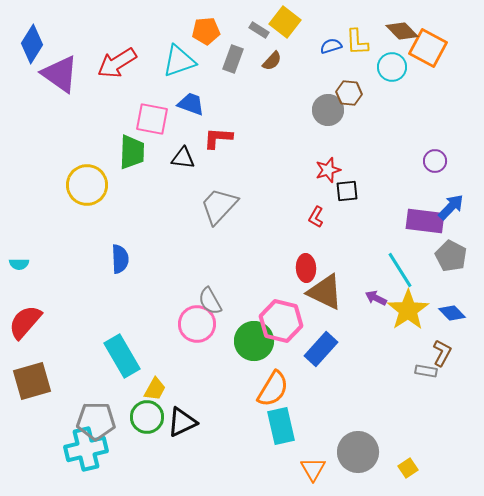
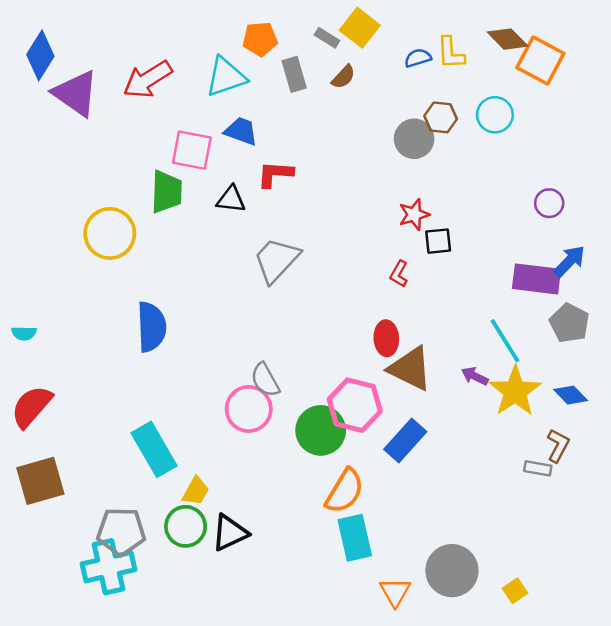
gray rectangle: (233, 59) -> (294, 74), turned -36
cyan circle: (392, 67) -> (495, 115), moved
blue semicircle: (120, 259) -> (151, 327), size x1.4

